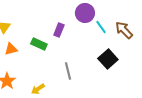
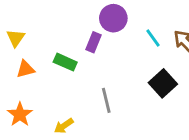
purple circle: (85, 13) -> (113, 18), moved

